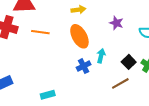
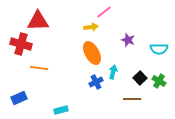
orange line: (40, 32) -> (39, 68), moved
brown line: (120, 83) -> (132, 99), turned 30

